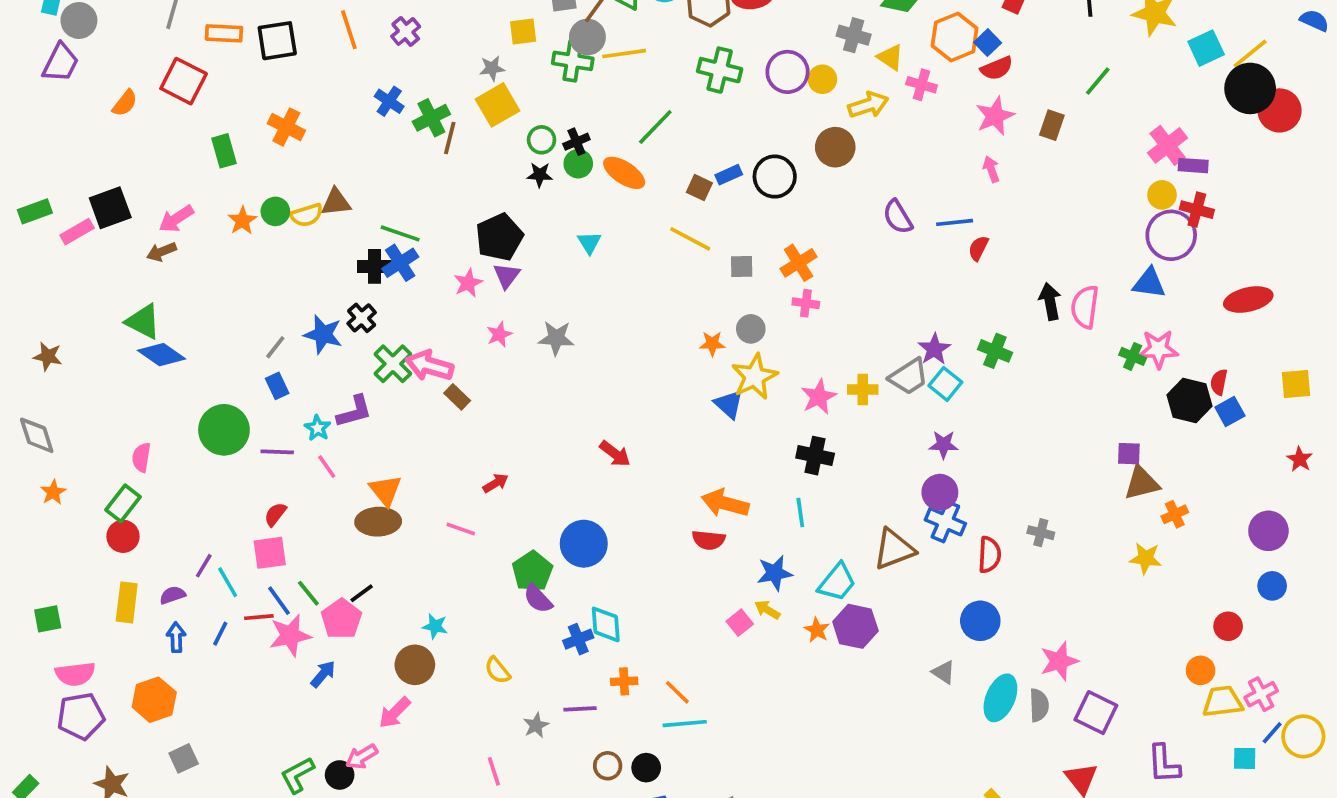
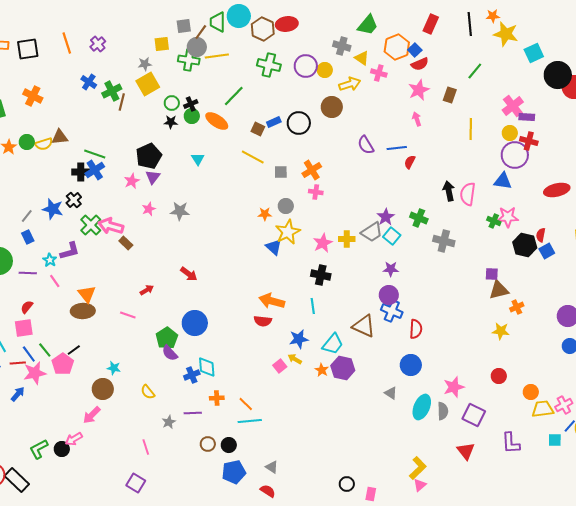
yellow line: (1250, 54) -> (471, 129), moved, turned -50
red arrow: (615, 454) -> (189, 274), moved
gray cross: (1041, 533) -> (444, 241), moved, size x1.5
brown triangle: (894, 549) -> (364, 326), turned 45
red circle: (1228, 626) -> (499, 376), moved
blue arrow: (323, 674) -> (18, 394), moved

